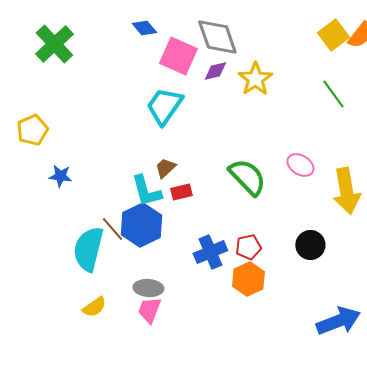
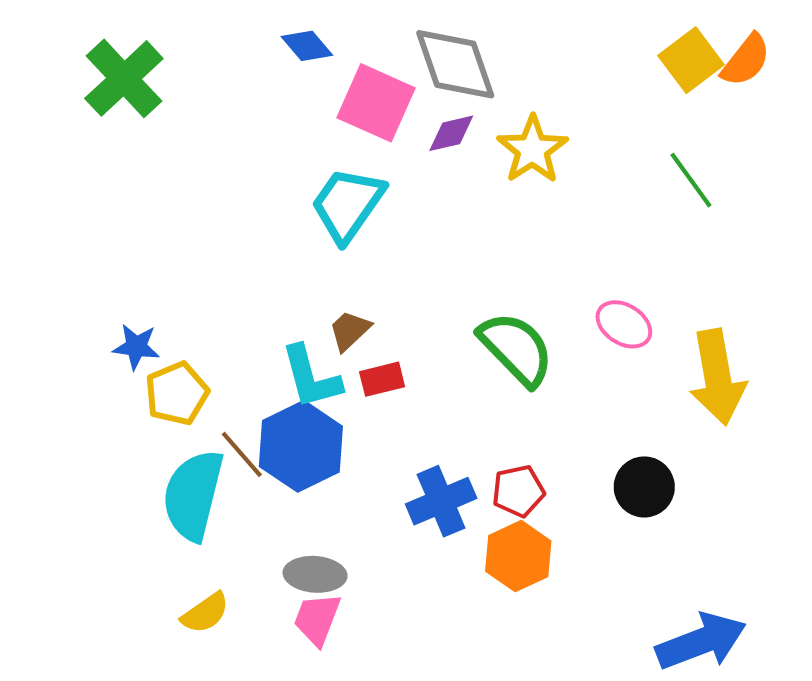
yellow pentagon: (32, 130) -> (177, 393), moved

